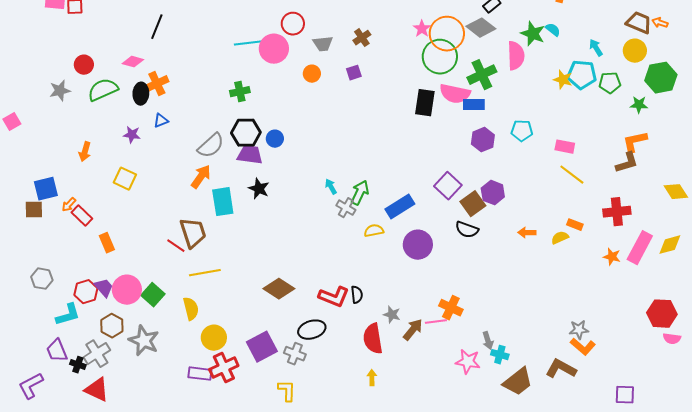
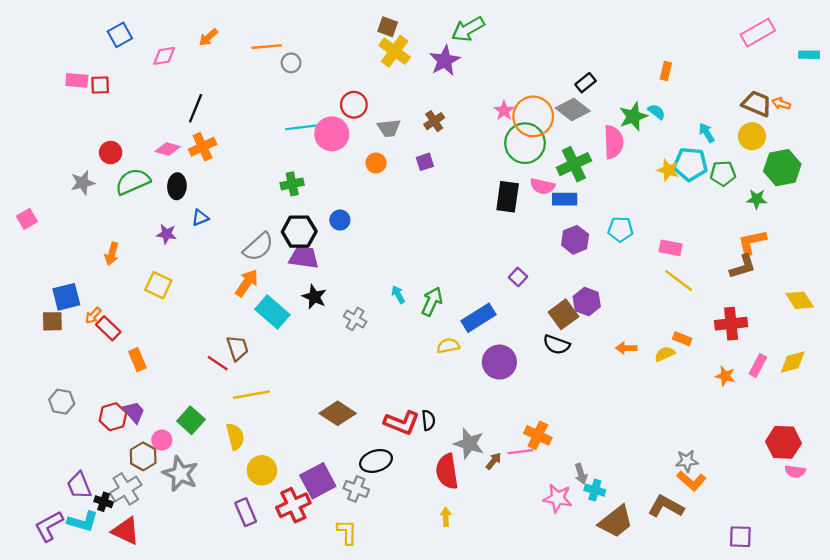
green star: (533, 34) -> (633, 116), turned 30
orange cross: (157, 84) -> (203, 147), moved
pink semicircle: (455, 94) -> (542, 186), size x0.7
blue circle: (275, 139) -> (340, 220), moved
purple square: (448, 186) -> (518, 277), moved, size x0.6
cyan rectangle: (223, 202) -> (272, 312), turned -40
gray cross: (346, 208) -> (355, 319), moved
brown trapezoid: (193, 233) -> (237, 348), size x0.7
pink rectangle: (640, 248) -> (758, 366), size x0.6
pink circle: (127, 290) -> (162, 440), moved, size x0.6
cyan L-shape: (68, 315) -> (83, 522), moved, turned 32
gray star: (392, 315) -> (469, 444), size x1.5
brown arrow: (413, 330) -> (494, 461), size x0.7
red cross: (224, 368) -> (293, 505), moved
purple rectangle: (200, 374) -> (246, 512), turned 60

